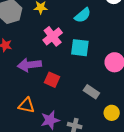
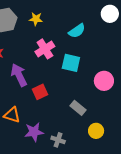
purple arrow: (29, 65) -> (19, 75), turned 65
red square: (52, 80) -> (40, 92), turned 35

